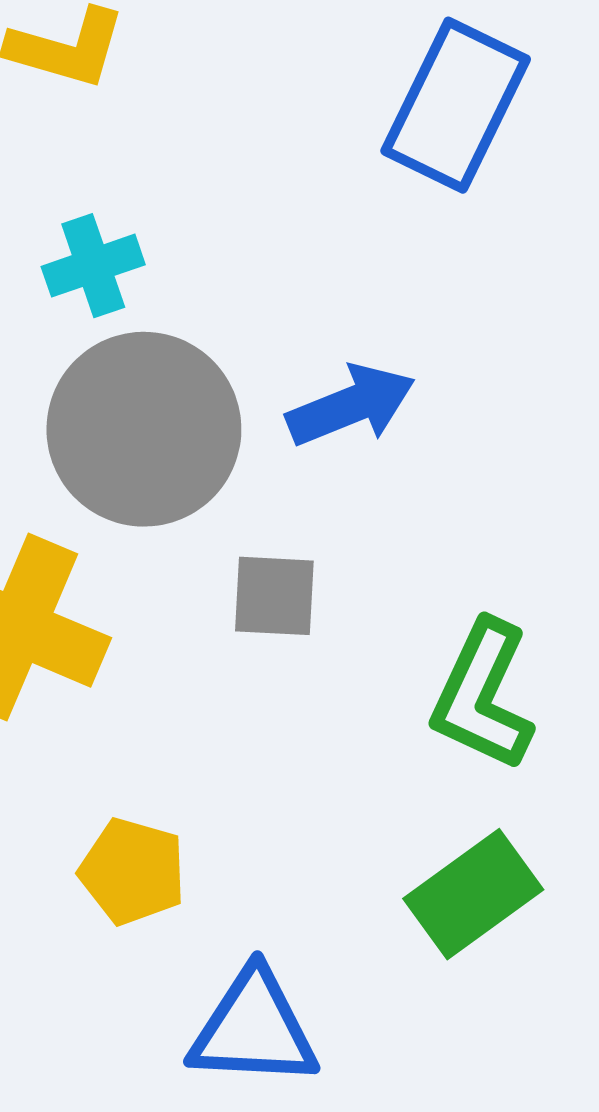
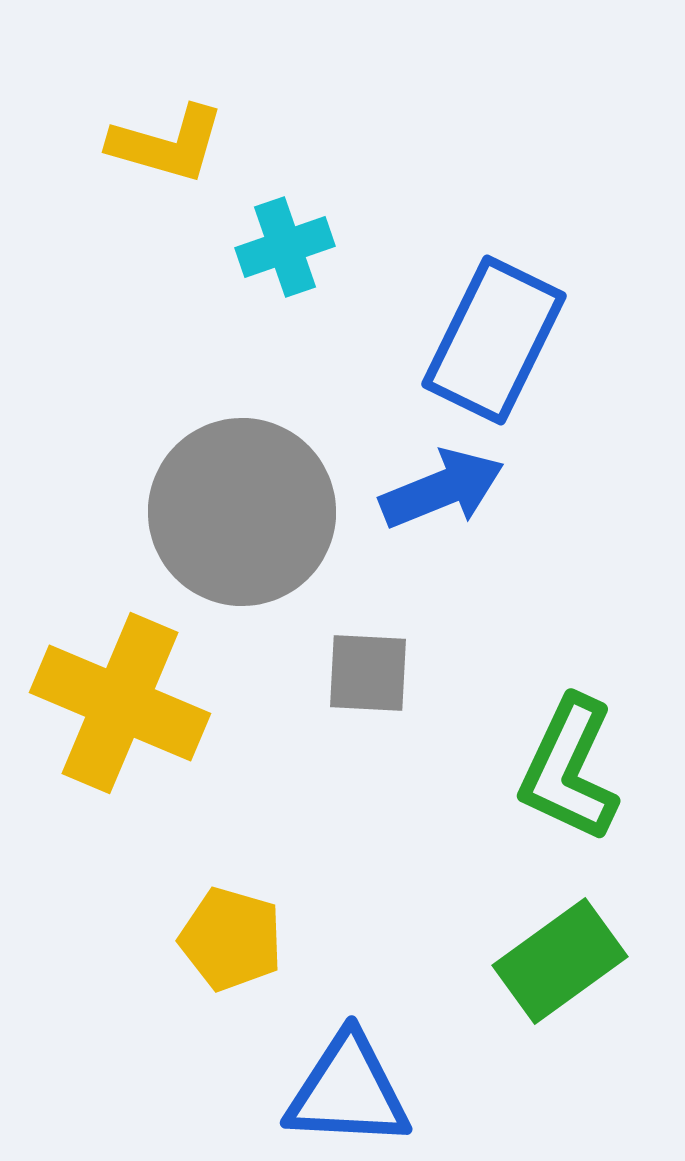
blue rectangle: (456, 105) -> (494, 340), moved
cyan cross: (93, 266) -> (285, 247), moved

